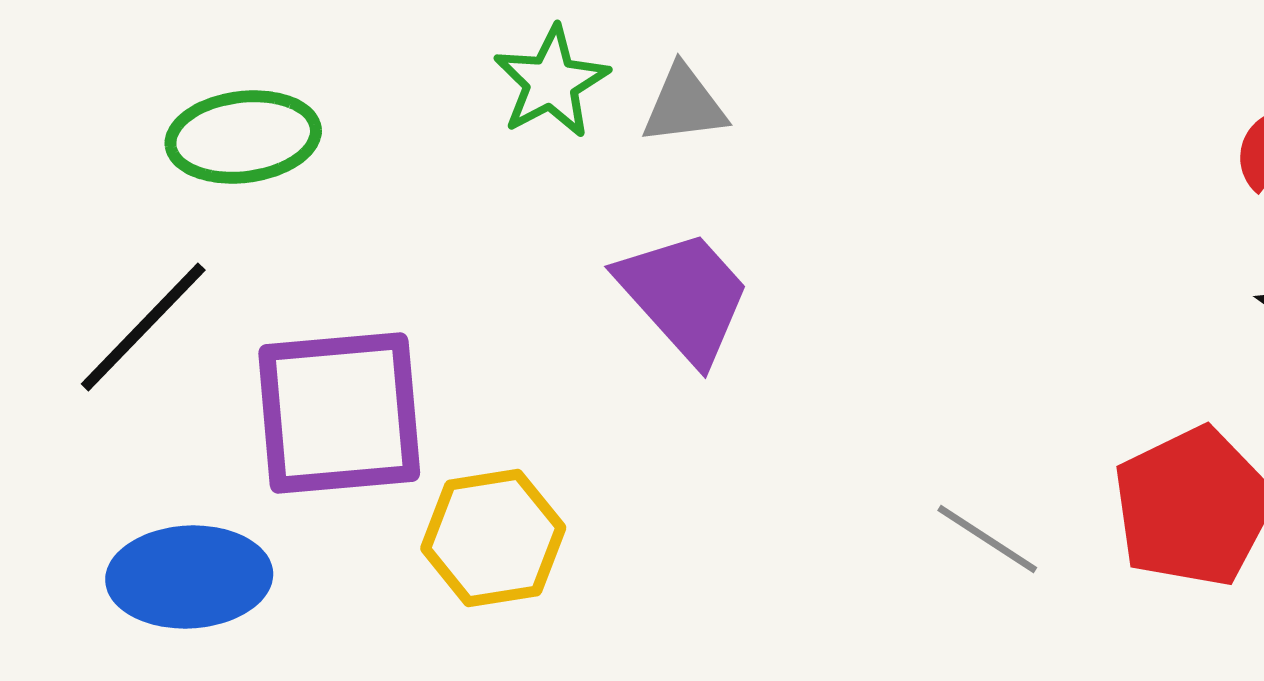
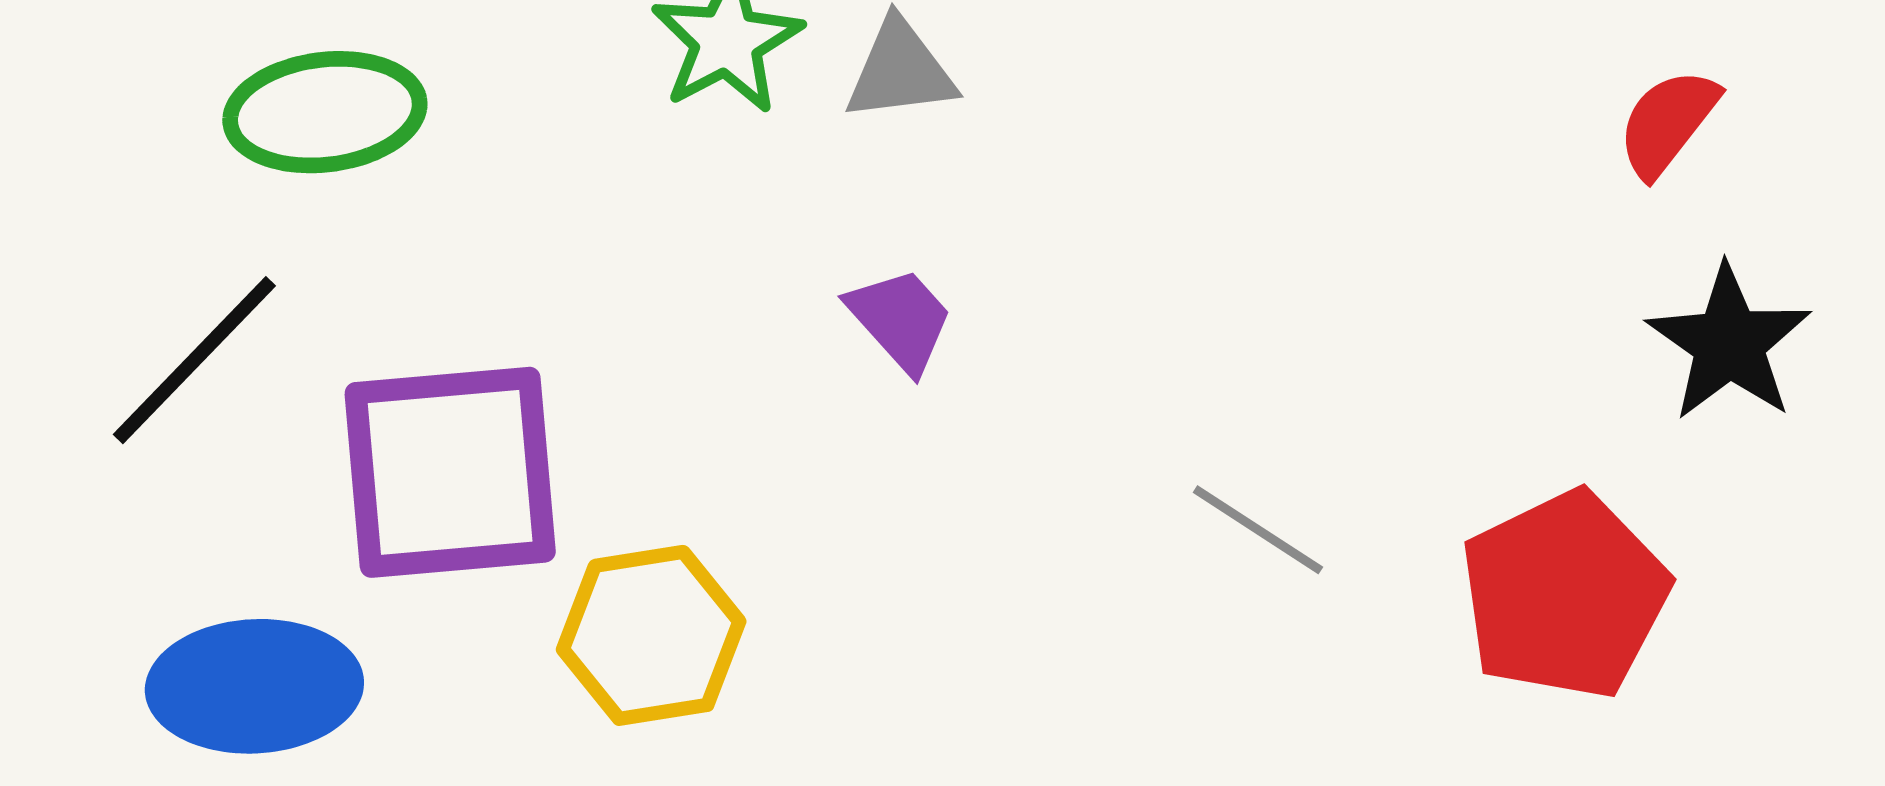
purple trapezoid: (684, 296) -> (900, 320), size x0.6
gray line: (987, 539) -> (1258, 530), moved

